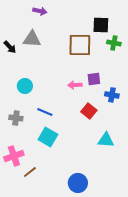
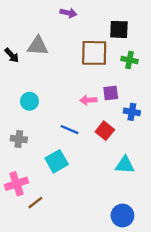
purple arrow: (40, 11) -> (68, 13), moved
green cross: (114, 43) -> (130, 60), moved
blue line: (45, 112) -> (69, 130), moved
cyan square: (48, 137) -> (57, 161), turned 30
blue circle: (78, 183) -> (122, 215), moved

